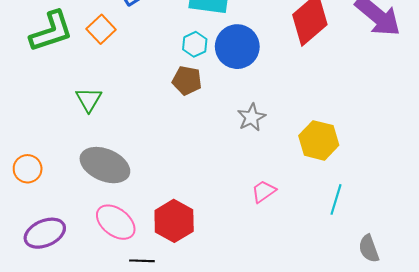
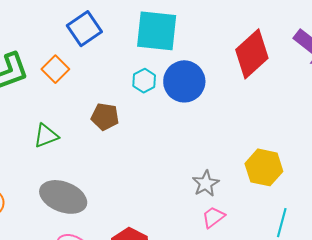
brown pentagon: (187, 81) -> (105, 117), moved
green triangle: (89, 100) -> (46, 136), turned 40
gray star: (251, 117) -> (206, 183), moved

